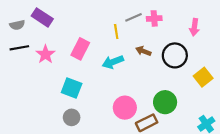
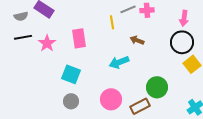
pink rectangle: (80, 49) -> (79, 38), turned -36
black circle: (175, 55) -> (182, 42), moved
cyan arrow: (113, 62) -> (119, 62), moved
pink circle: (125, 108) -> (111, 99), moved

